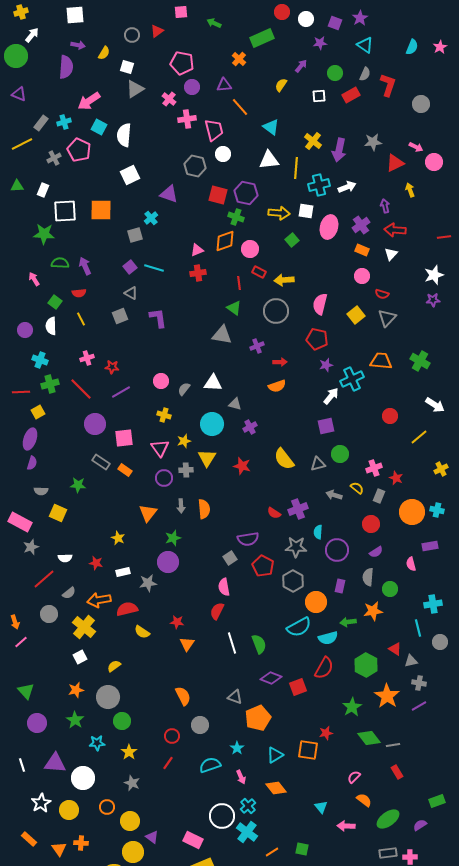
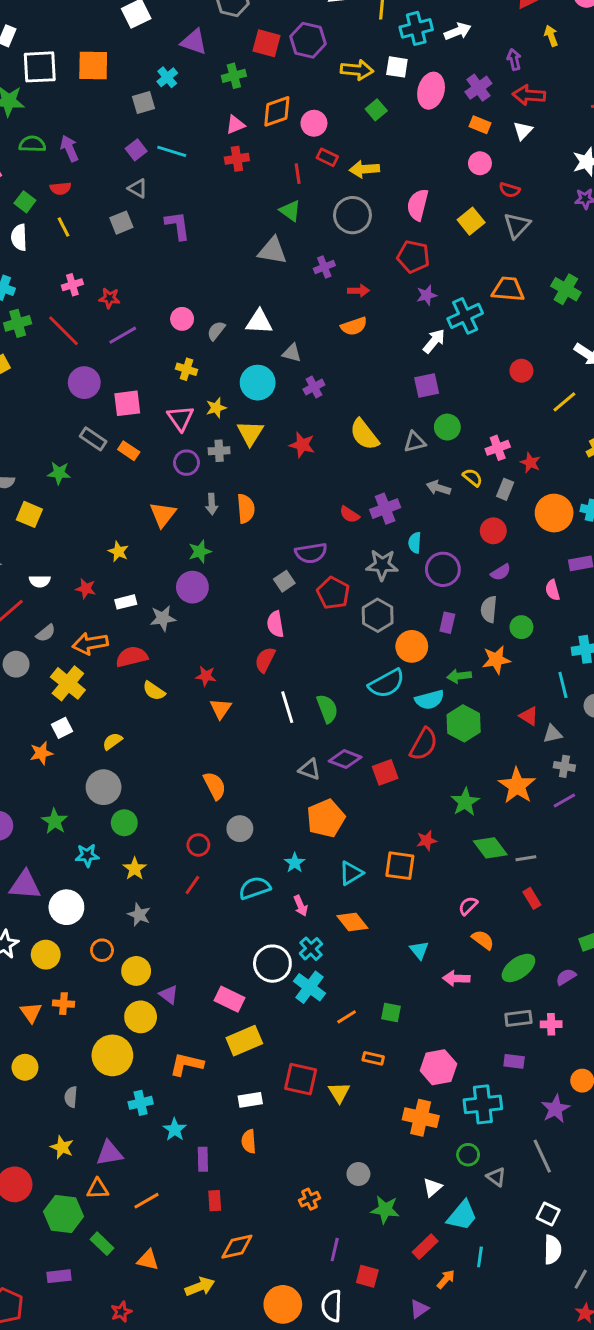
green cross: (236, 217) -> (234, 76), moved, turned -35
green hexagon: (366, 665) -> (464, 723), moved
orange star: (76, 690) -> (41, 753), moved
gray triangle: (235, 697) -> (310, 769), moved

